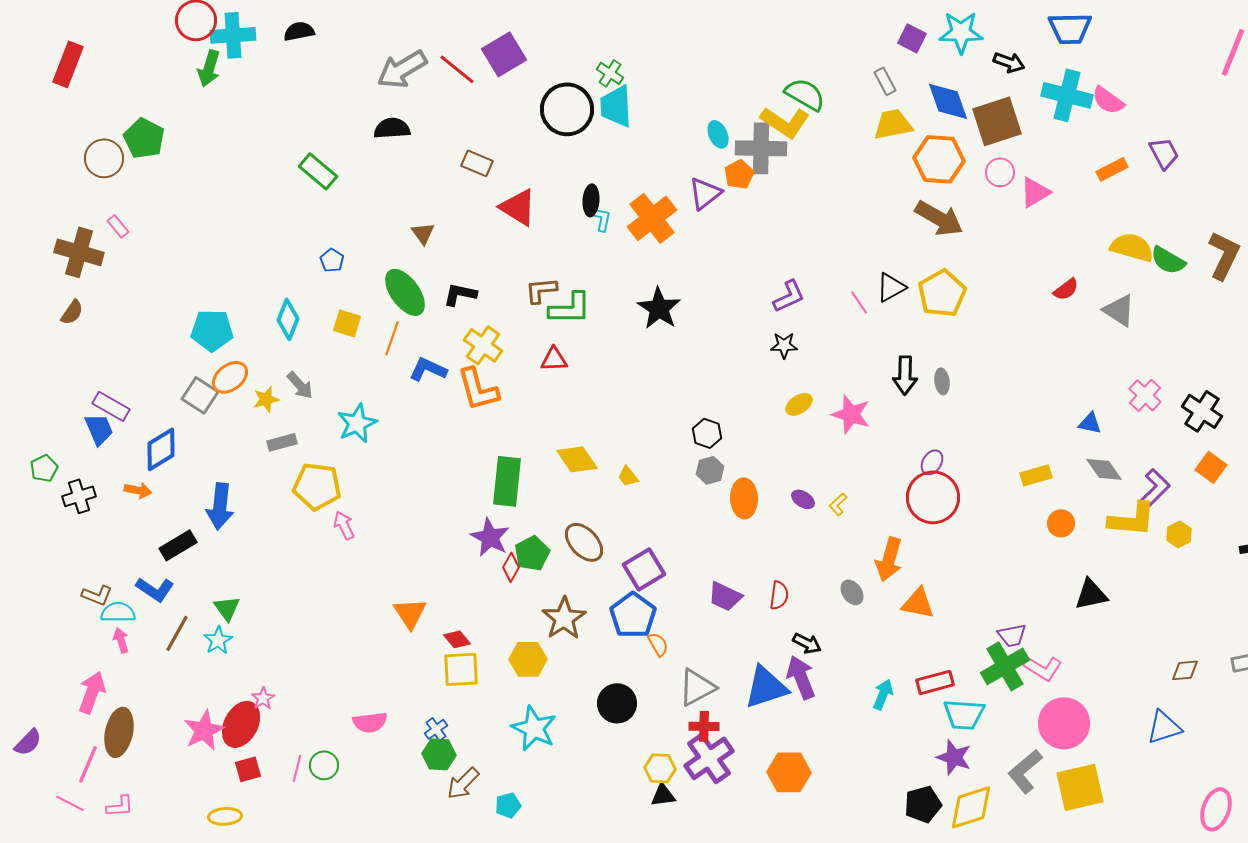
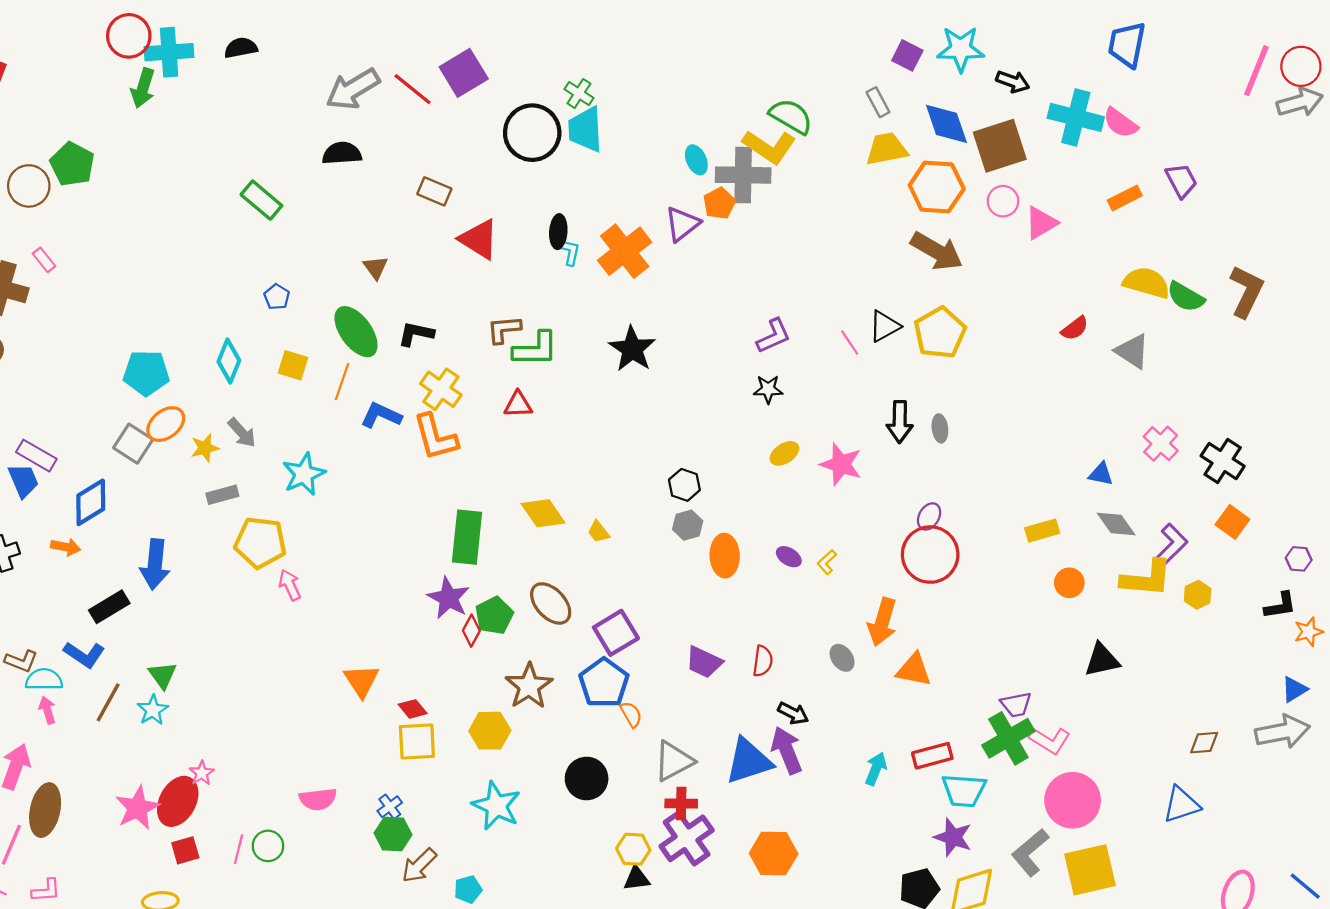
blue trapezoid: (1070, 28) -> (1127, 45), moved, turned 102

